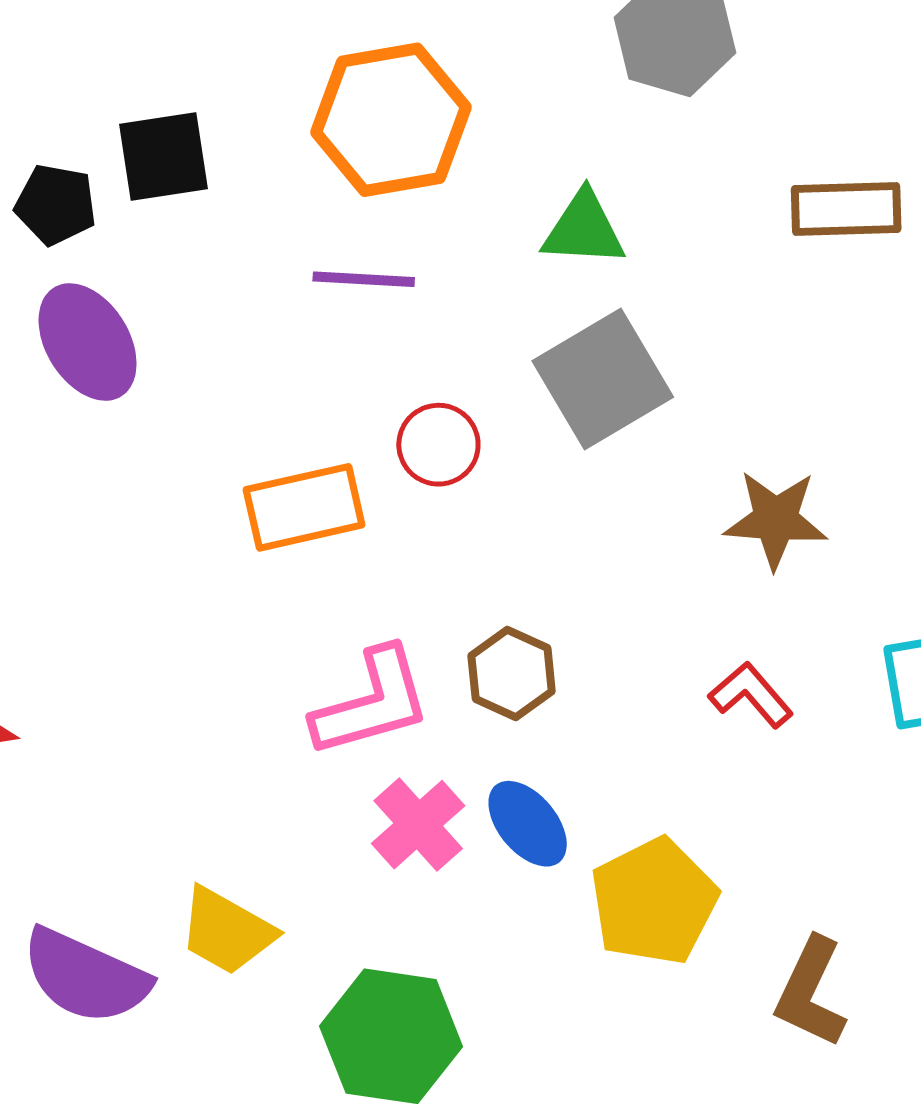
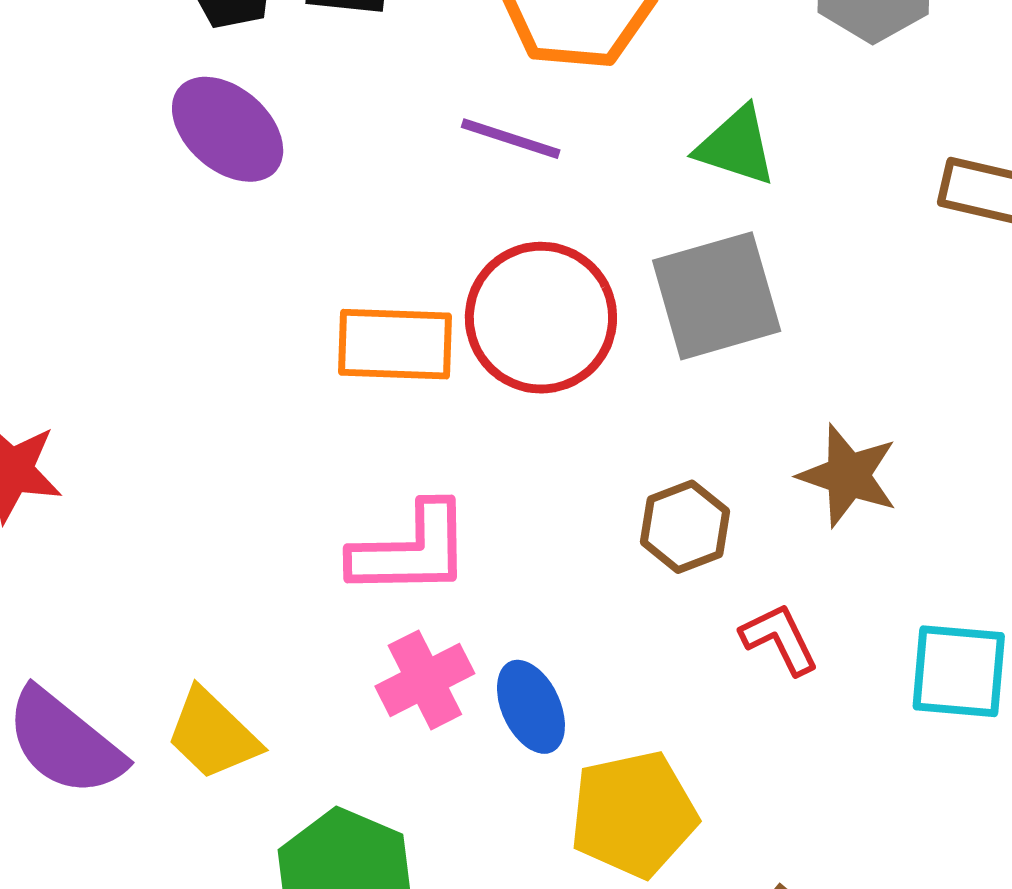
purple ellipse: (88, 342) -> (228, 129), turned -32
red circle: (438, 445) -> (541, 318), size x1.8
brown hexagon: (512, 674) -> (685, 527), moved

